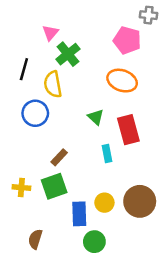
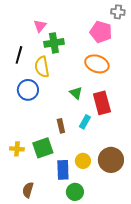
green cross: (68, 54) -> (54, 43), turned 30
cyan rectangle: (107, 154) -> (85, 122), turned 40
brown rectangle: (59, 157) -> (61, 126), moved, turned -56

